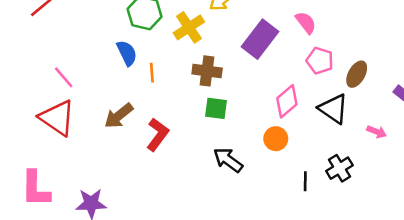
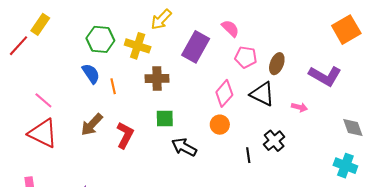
yellow cross: (189, 27) -> (138, 46), turned -30
green square: (216, 108) -> (165, 118), moved

